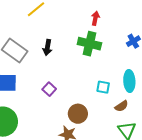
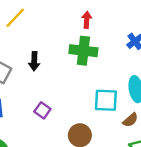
cyan square: (103, 87) -> (106, 100), size x1.5

